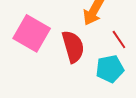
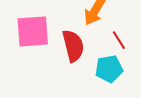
pink square: (32, 33) -> (33, 31), turned -36

